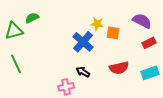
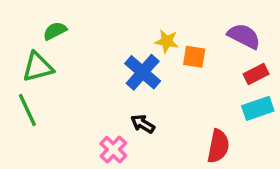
green triangle: (14, 31) -> (38, 67), moved
red semicircle: (119, 68) -> (218, 146), moved, turned -66
cyan rectangle: (150, 73) -> (258, 108), moved
pink cross: (66, 87) -> (113, 150), turned -35

